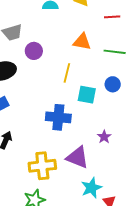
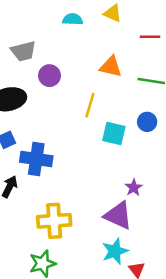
blue cross: (58, 117) -> (36, 159), moved
purple triangle: (78, 157) -> (118, 215), moved

